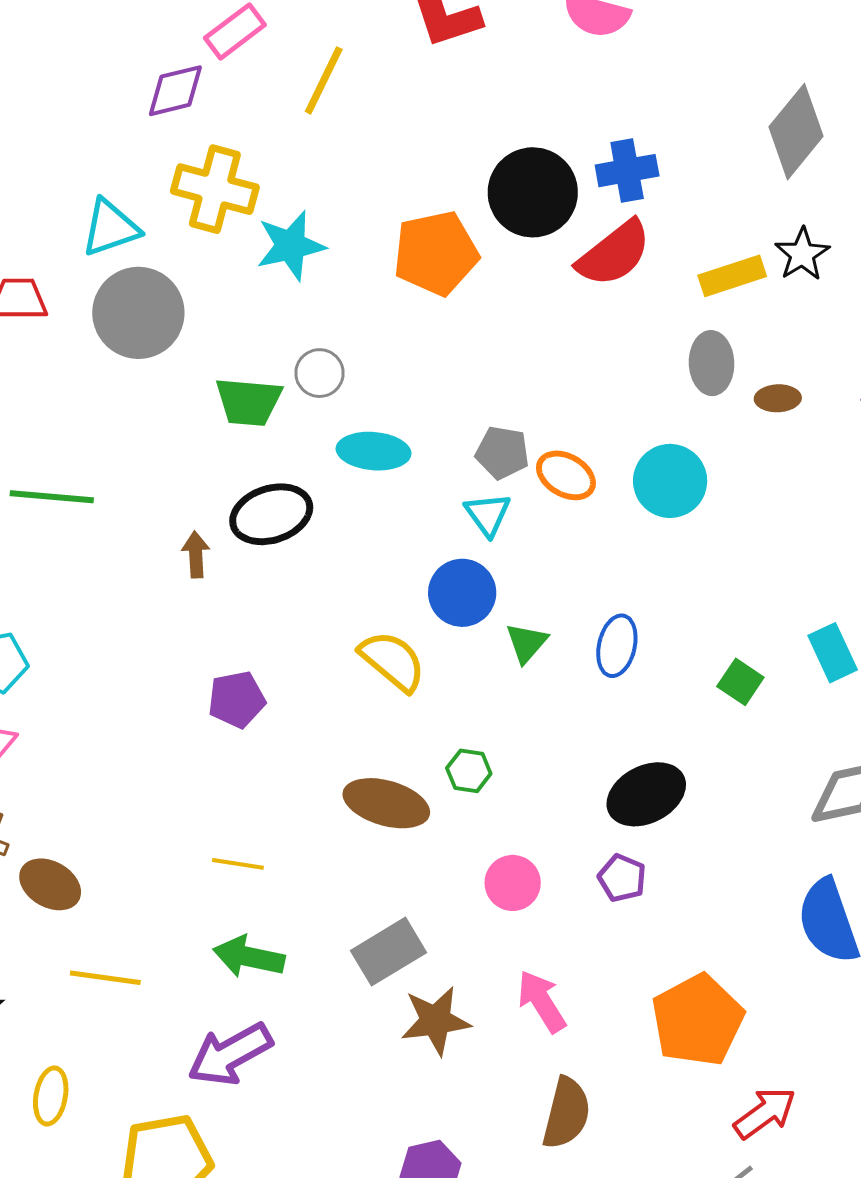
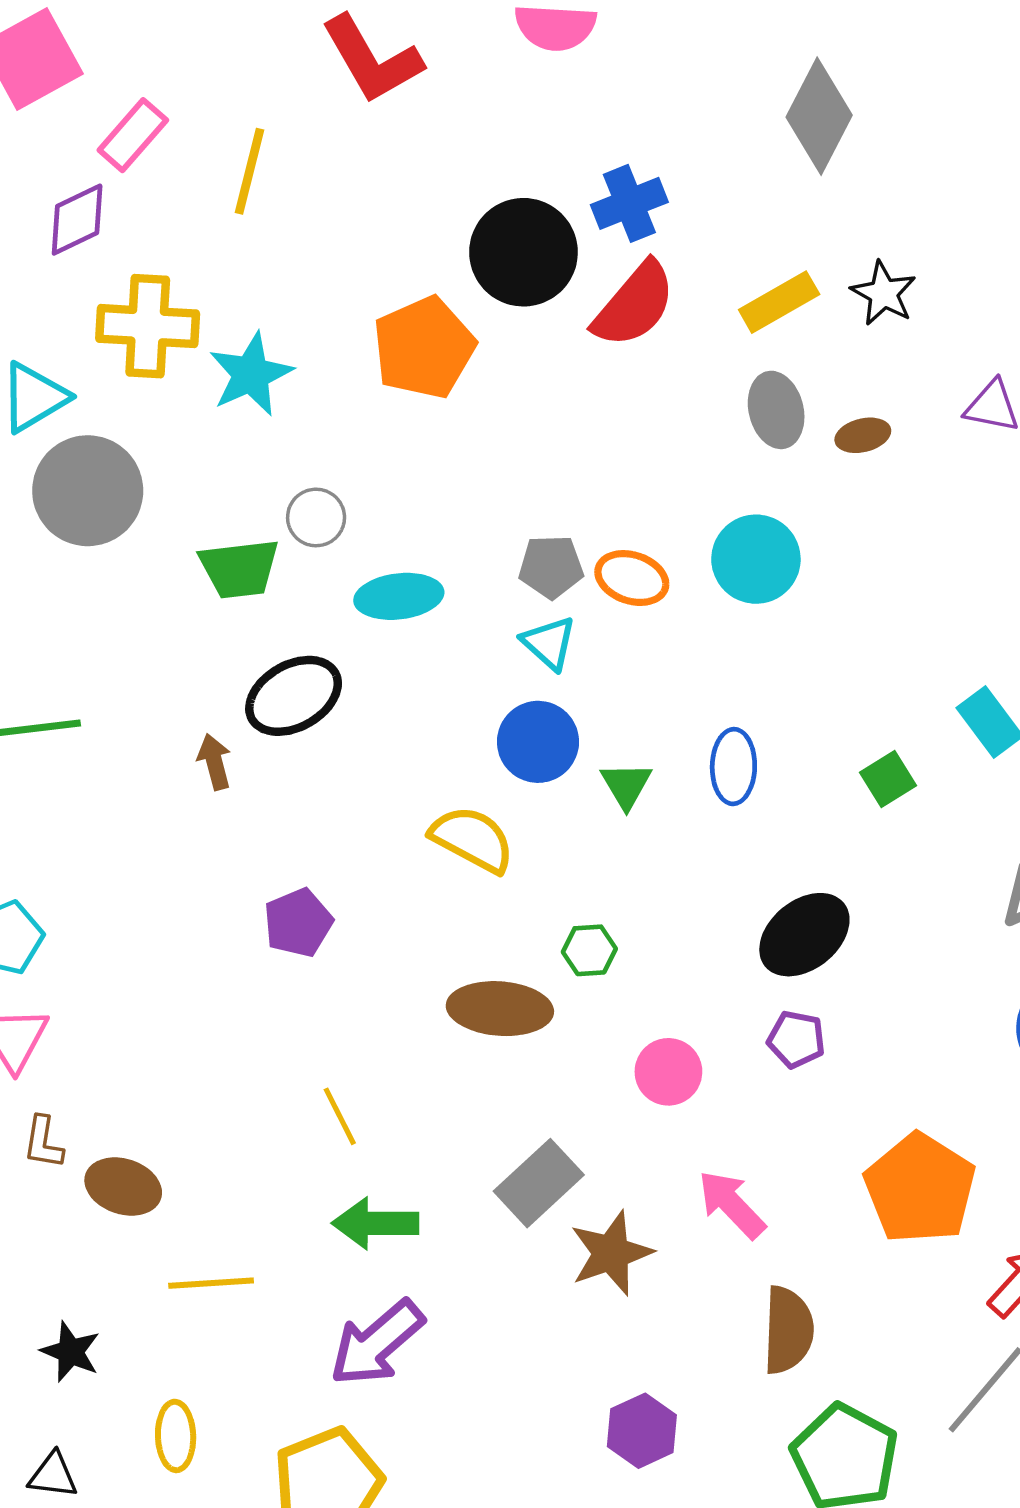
black star: (802, 254) -> (884, 293), moved
green square: (740, 682) -> (888, 779), turned 36
yellow line: (238, 864) -> (340, 1116), turned 66

